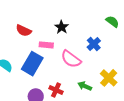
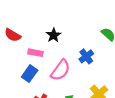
pink semicircle: (71, 59) -> (60, 70), turned -95
blue rectangle: (32, 64) -> (30, 74), moved, size x0.7

